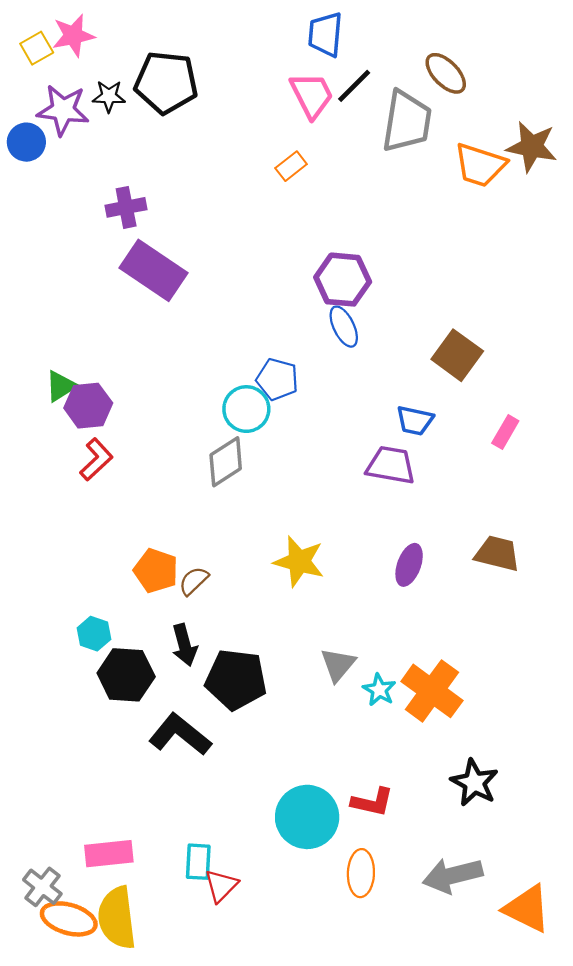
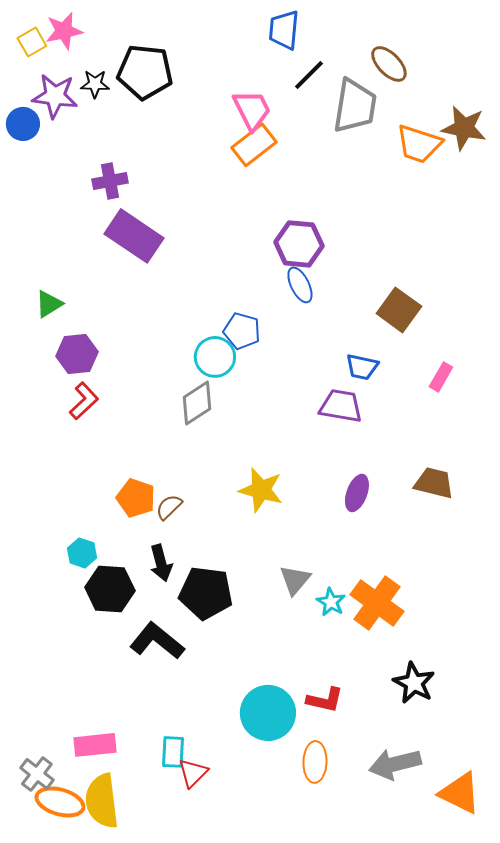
pink trapezoid: (312, 95) -> (252, 110), moved
orange rectangle: (291, 166) -> (254, 145), size x1.6
green triangle: (61, 386) -> (49, 304), moved

